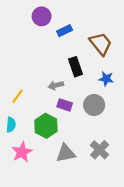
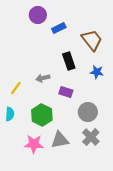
gray arrow: (56, 85) -> (43, 78), moved
purple rectangle: (65, 105) -> (66, 92), moved
gray circle: (94, 105) -> (88, 112), moved
pink star: (22, 152) -> (34, 144), moved, turned 30

